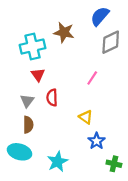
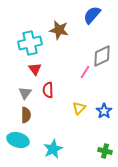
gray diamond: (111, 42) -> (102, 56), moved
yellow triangle: (86, 117) -> (79, 108), turned 40
blue star: (97, 141) -> (104, 111), moved

